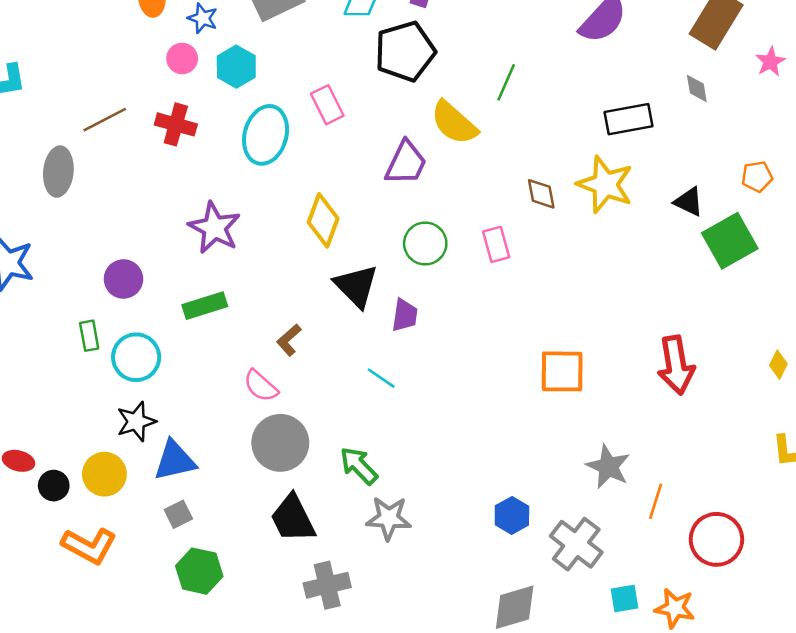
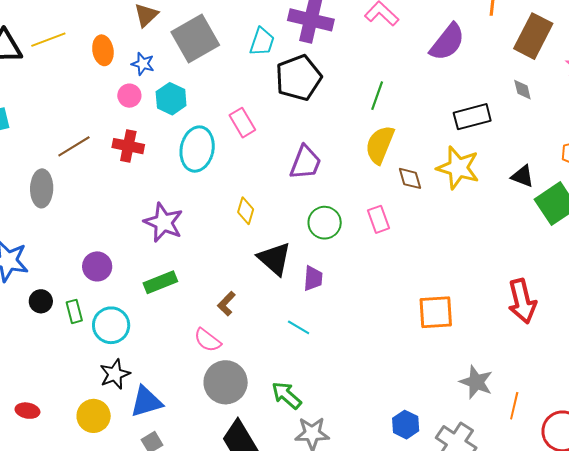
yellow semicircle: (454, 123) -> (380, 145), moved, turned 75
yellow diamond: (323, 220) -> (246, 211), size x0.7
black circle: (54, 486) -> (41, 301), moved

